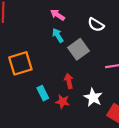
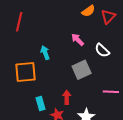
pink arrow: (58, 15) -> (78, 40), moved
cyan arrow: (58, 35) -> (45, 53), moved

